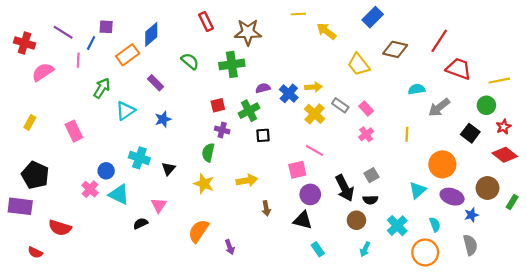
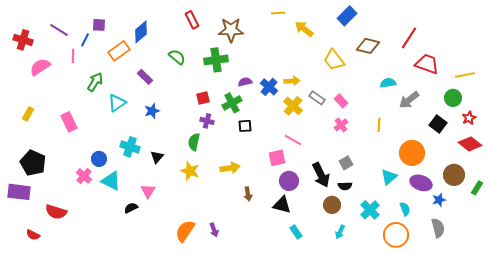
orange semicircle: (199, 231) -> (185, 231), moved

